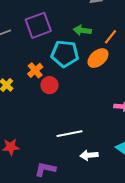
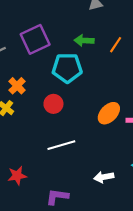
orange ellipse: (98, 58) -> (109, 113), moved
orange cross: (35, 70) -> (17, 86), moved
white line: (70, 134) -> (61, 145), moved

